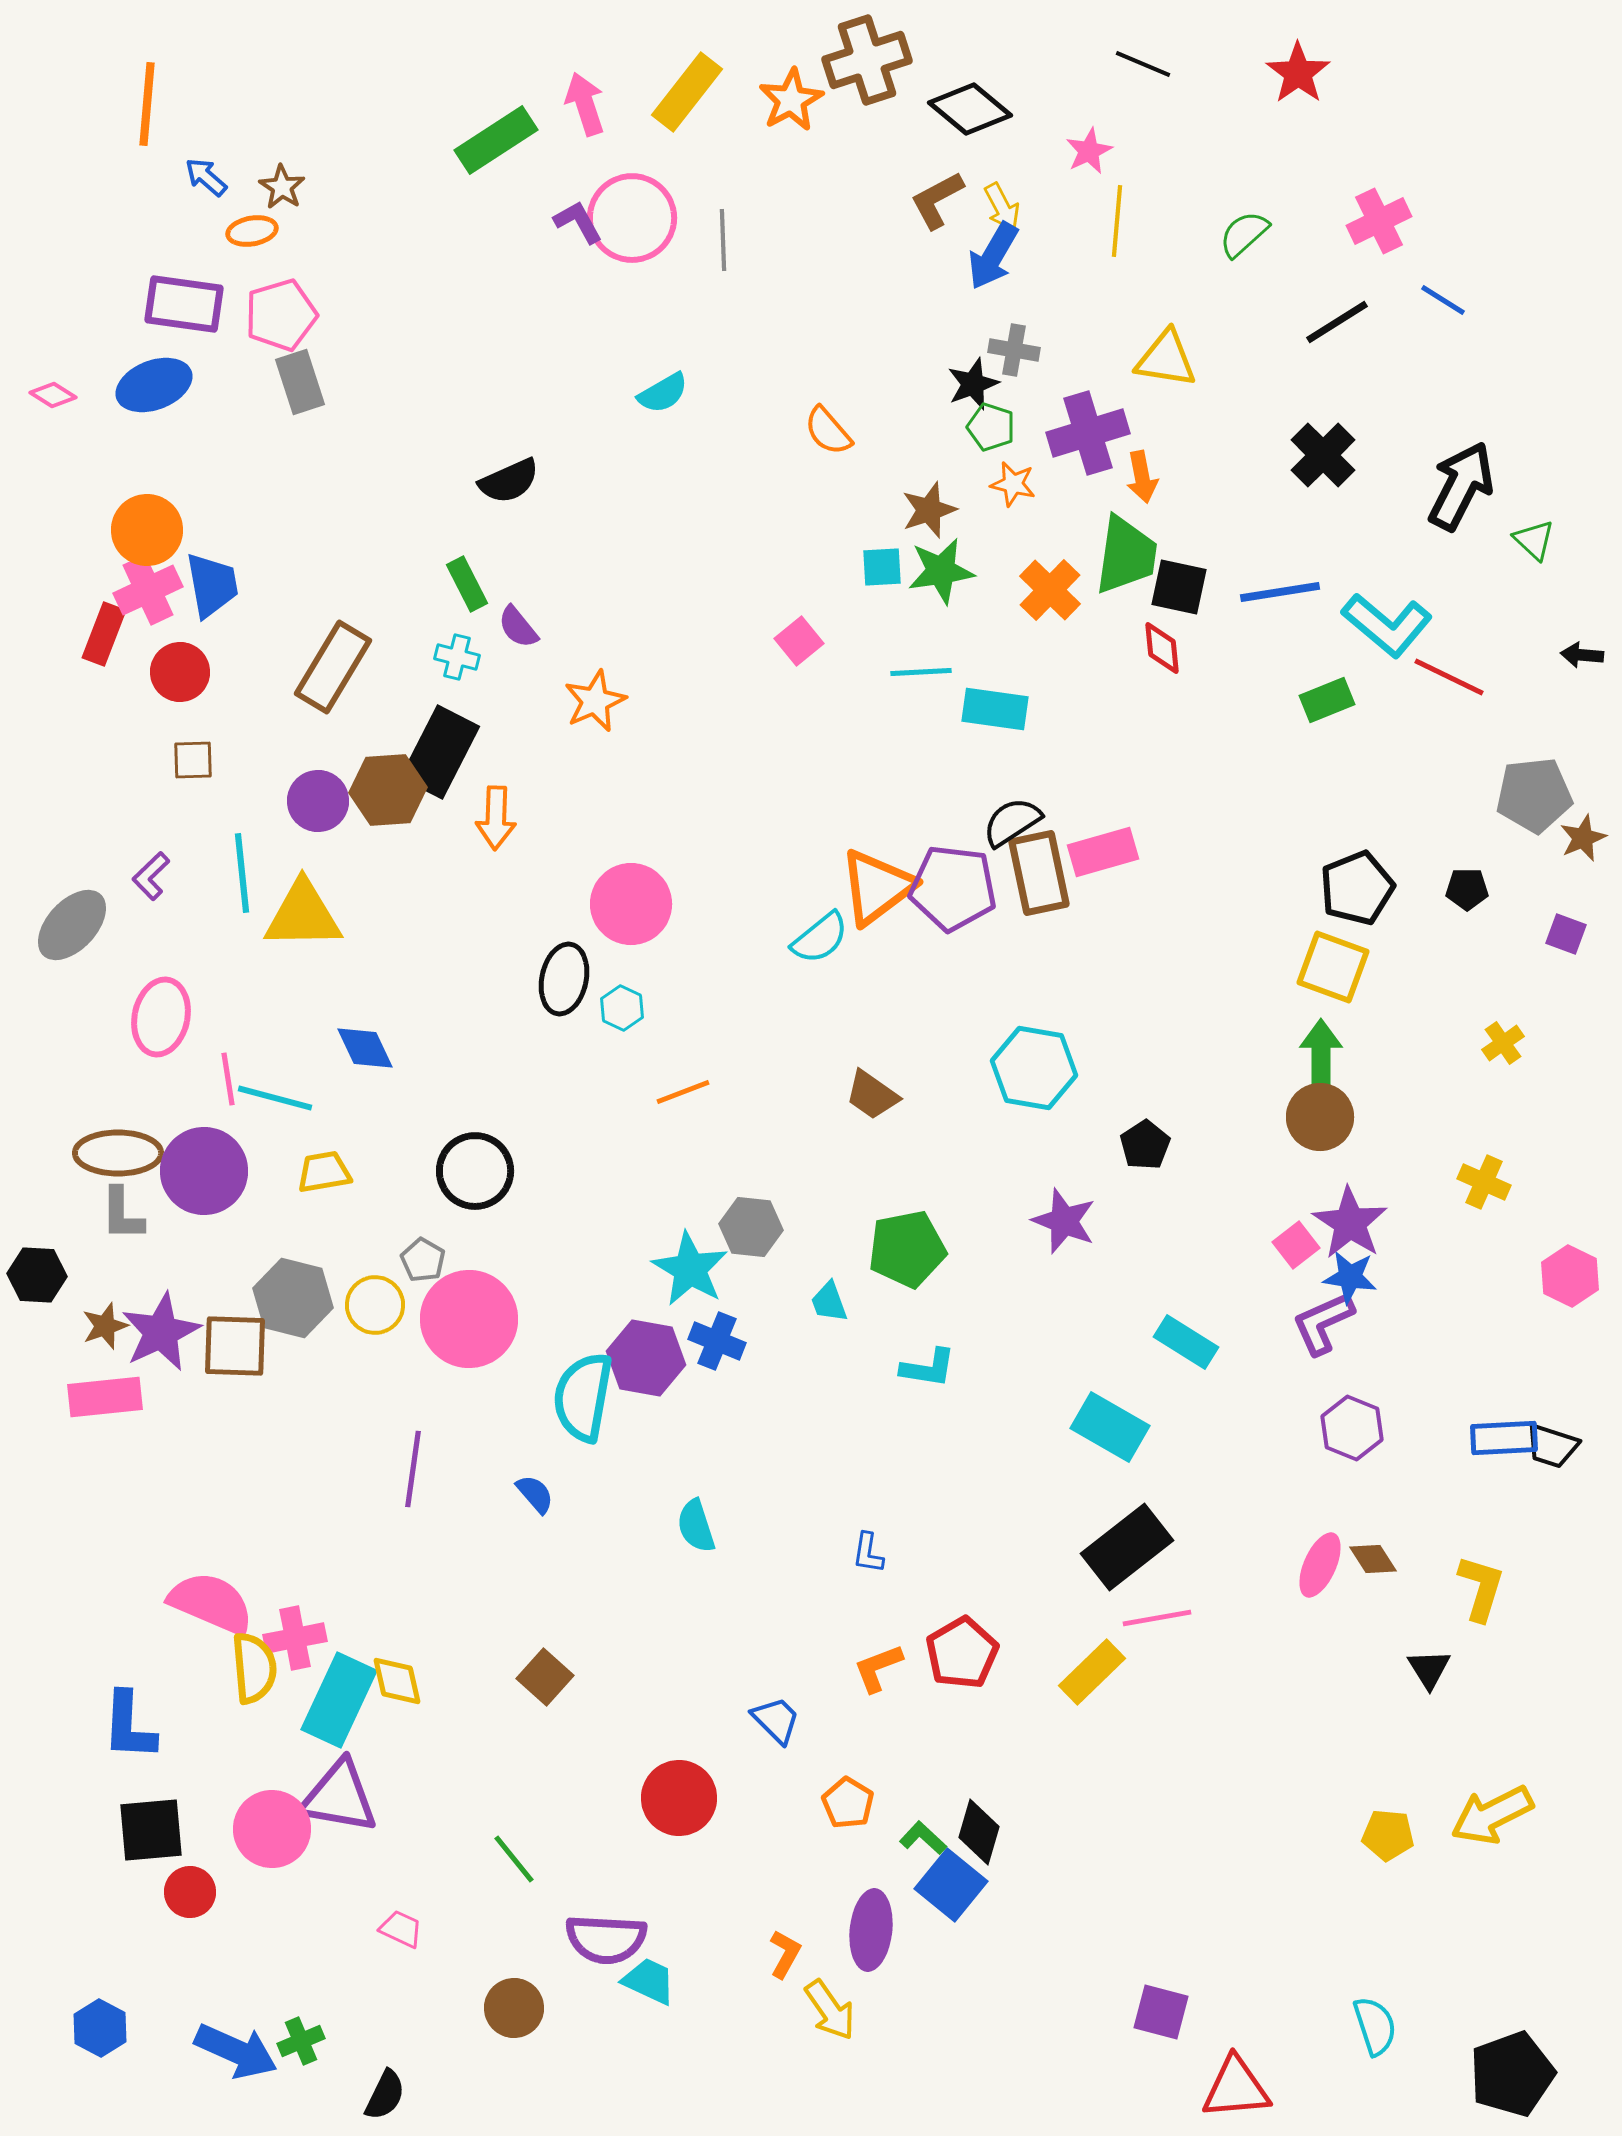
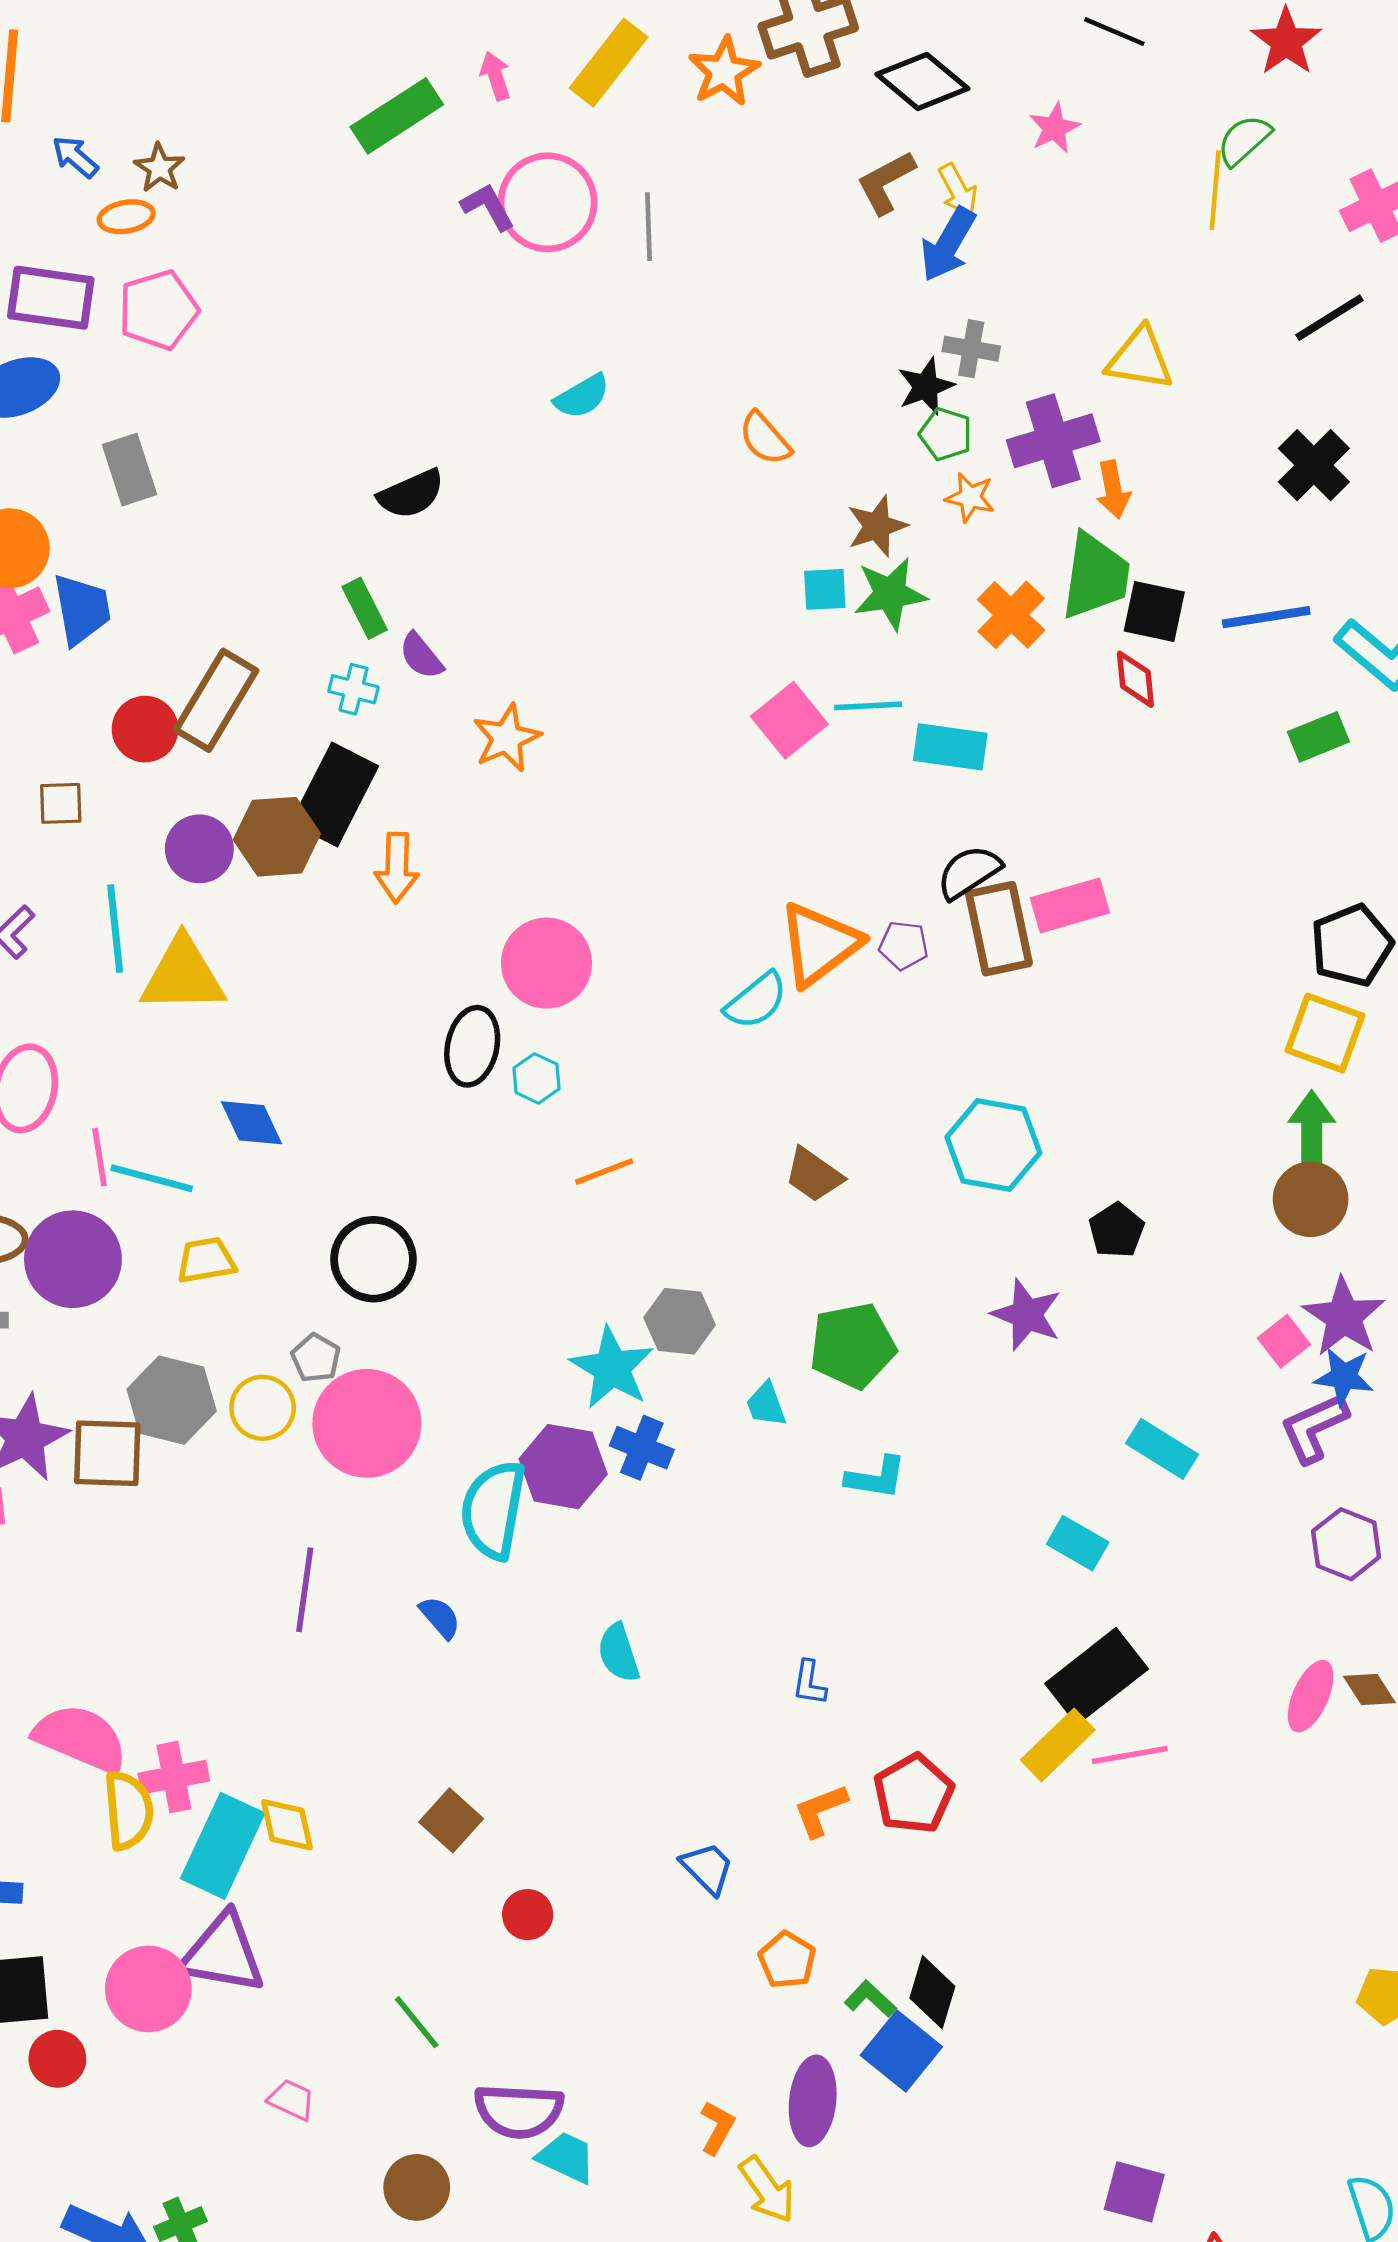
pink arrow: (585, 104) -> (495, 76), size x0.7
yellow line: (1117, 221) -> (1215, 190), moved
green semicircle: (1244, 234) -> (1244, 140), moved
gray rectangle: (300, 382) -> (129, 470), moved
pink square: (799, 641) -> (789, 720), moved, size x1.4
red circle: (180, 672) -> (145, 729), moved
purple pentagon: (953, 888) -> (904, 945), size x0.5
cyan rectangle: (1110, 1427) -> (1078, 1543), size x0.7
yellow rectangle: (1092, 1672) -> (1058, 1745), moved
red circle: (679, 1798) -> (528, 1915), moved, size x0.6

